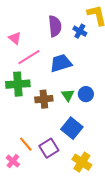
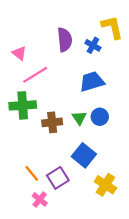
blue trapezoid: (61, 63) -> (92, 82), moved
pink cross: (13, 161) -> (40, 199), moved
yellow cross: (82, 162) -> (105, 185), moved

